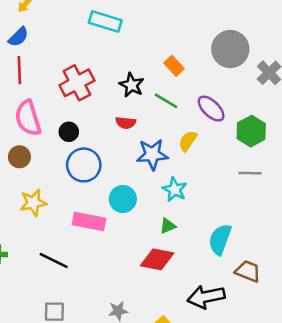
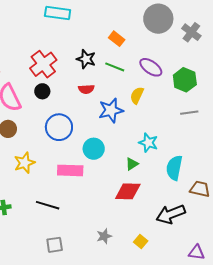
black circle: (69, 132) -> (42, 91), moved
cyan star: (175, 190) -> (148, 143), moved

